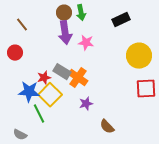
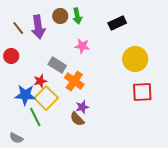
purple arrow: (65, 33) -> (38, 27), moved
gray rectangle: (62, 72) -> (57, 65), moved
brown semicircle: (107, 127) -> (77, 119), moved

